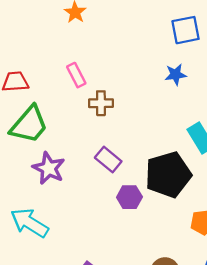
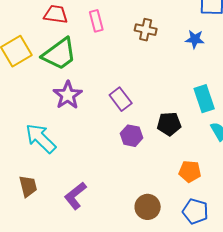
pink rectangle: (76, 75) -> (96, 21), moved
brown cross: (101, 103) -> (146, 30), moved
black pentagon: (168, 175) -> (169, 124), size x0.6

